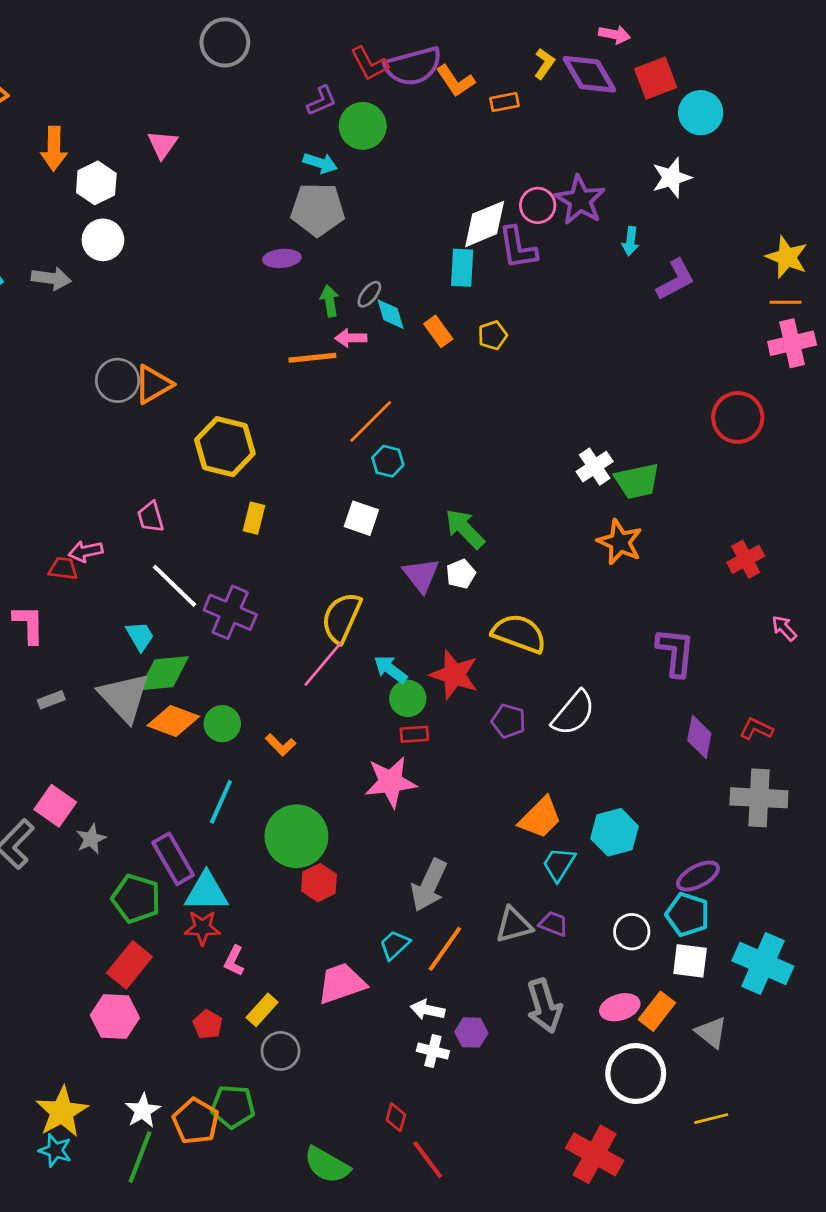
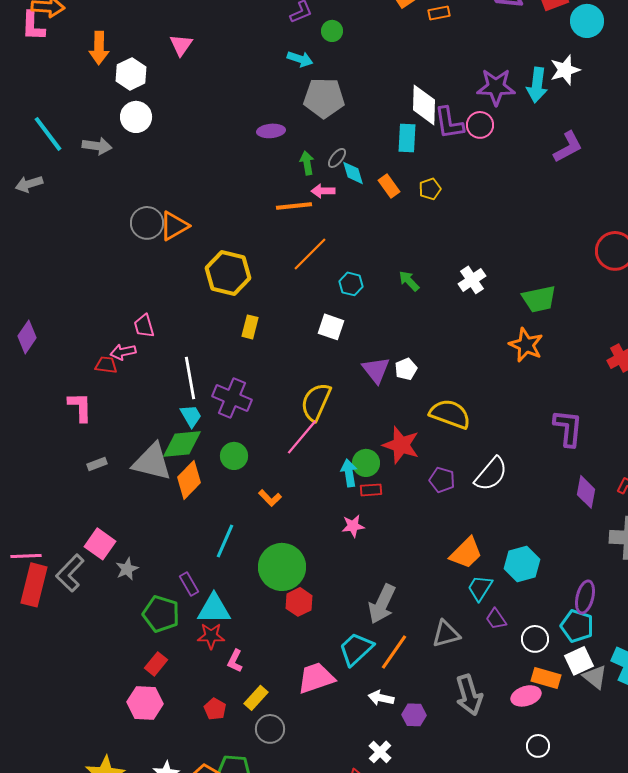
green circle: (363, 126) -> (332, 31), size x0.6
purple star: (580, 200) -> (496, 87), turned -30
pink circle: (538, 205) -> (480, 125), moved
gray pentagon: (318, 209) -> (324, 98), moved
white diamond: (485, 224) -> (424, 105), turned -66
cyan arrow: (630, 241) -> (537, 85), moved, size x1.6
orange line: (371, 421) -> (310, 254), moved
white cross: (595, 467) -> (472, 280), moved
pink trapezoid: (151, 517) -> (144, 326), moved
green arrow: (465, 529) -> (409, 281), moved, size x0.7
white line: (175, 586) -> (190, 378), turned 36
cyan trapezoid: (140, 636) -> (191, 416), moved
cyan arrow: (391, 669) -> (349, 473), moved, turned 44
gray triangle: (124, 697) -> (152, 462), turned -33
orange diamond: (173, 721) -> (189, 480), turned -66
green circle: (222, 724) -> (234, 456), moved
pink star: (391, 782) -> (353, 526), size x0.6
purple rectangle: (173, 859) -> (189, 584), size x0.6
purple ellipse: (698, 876) -> (585, 597), turned -48
purple trapezoid: (554, 924) -> (496, 619), moved, turned -145
cyan trapezoid: (395, 945) -> (356, 649), size x1.5
white square: (690, 961) -> (579, 661), turned -32
red rectangle: (129, 965) -> (156, 664), size x0.7
orange rectangle: (657, 1011) -> (546, 678), moved, turned 68
gray triangle: (711, 1032) -> (595, 677), moved
white cross: (433, 1051) -> (380, 752), moved, turned 30
white circle: (636, 1073) -> (538, 746), size x0.5

